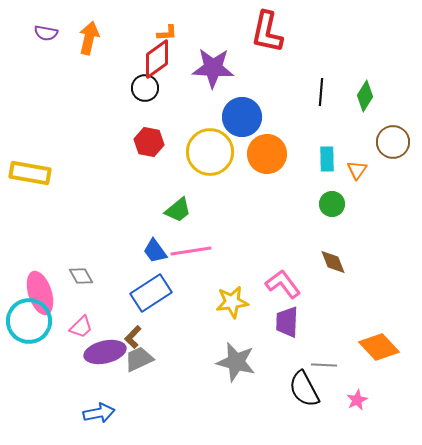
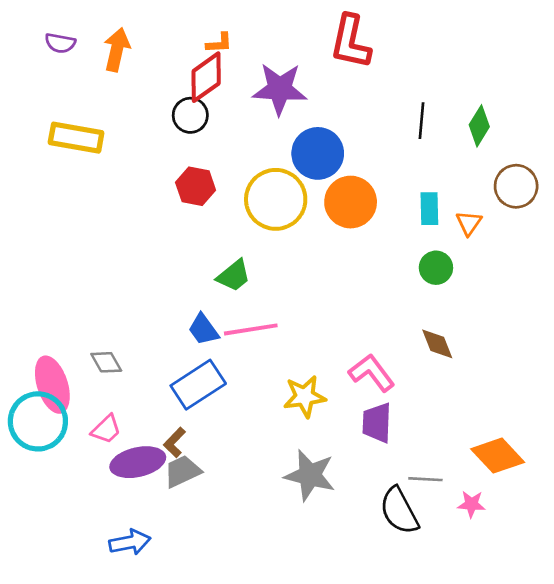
yellow rectangle: (30, 173) -> (76, 138), moved
pink star: (357, 400) -> (471, 504), moved, turned 30

